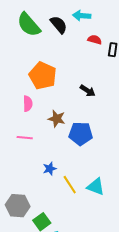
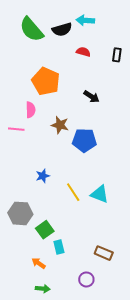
black semicircle: (59, 25) -> (62, 29), turned 114
red semicircle: (95, 40) -> (83, 52), moved
pink line: (25, 138) -> (16, 129), moved
blue star: (50, 169) -> (43, 176), moved

